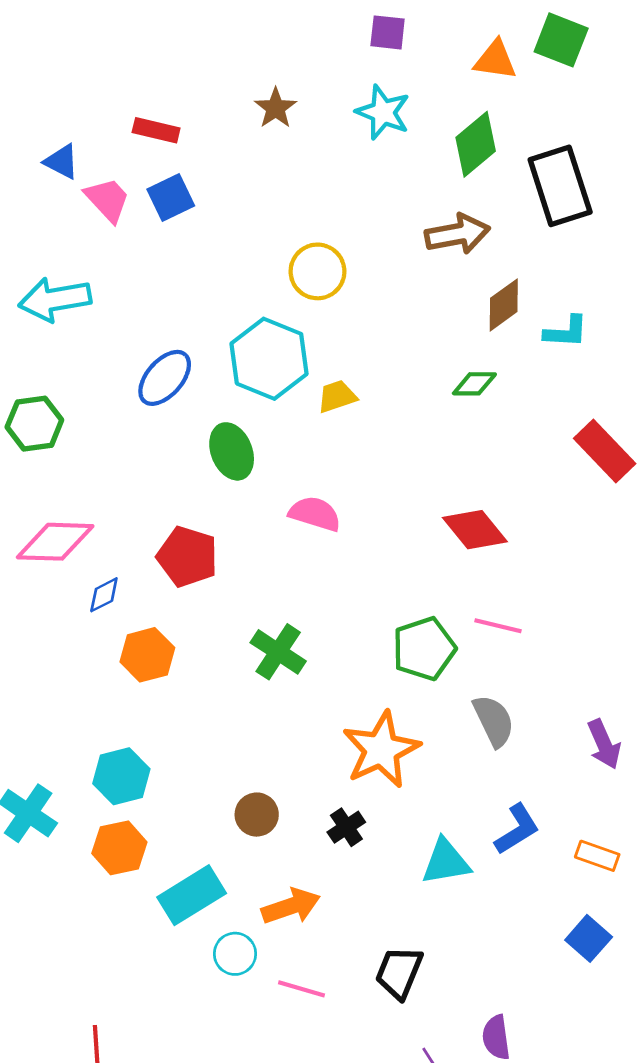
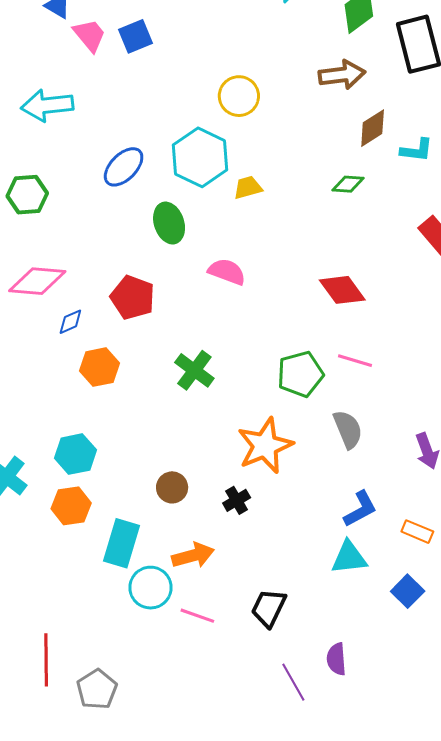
cyan triangle: (446, 862) -> (349, 558), moved
cyan rectangle: (192, 895) -> (121, 543), turned -45
cyan circle: (235, 954) -> (151, 588), size x1.4

